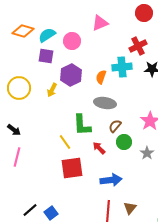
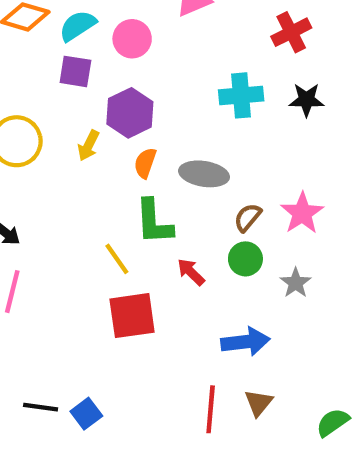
red cross: (138, 46) -> (291, 32), moved
orange semicircle: (101, 77) -> (145, 163), moved
brown semicircle: (115, 126) -> (248, 217), moved
blue arrow: (111, 180) -> (245, 342), moved
black line: (30, 210) -> (41, 407), turned 49

